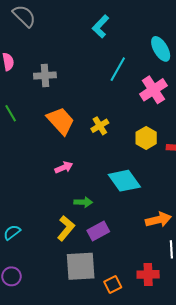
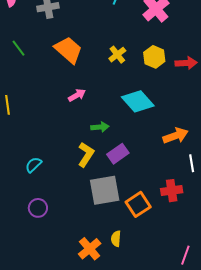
yellow cross: (100, 126) -> (117, 55), moved
orange square: (113, 285) -> (138, 204), size x1.4

